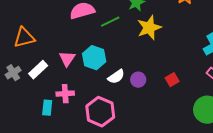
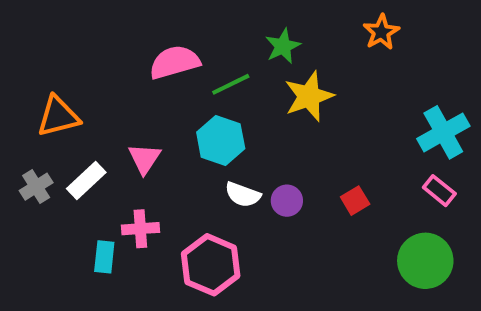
cyan hexagon: (94, 58) -> (221, 140), moved
white semicircle: (116, 77) -> (243, 195), turned 54

